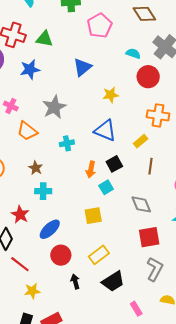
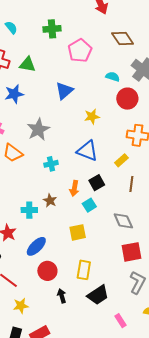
brown star: (36, 168) -> (50, 201), moved
yellow rectangle: (99, 255) -> (84, 270), turned -42

